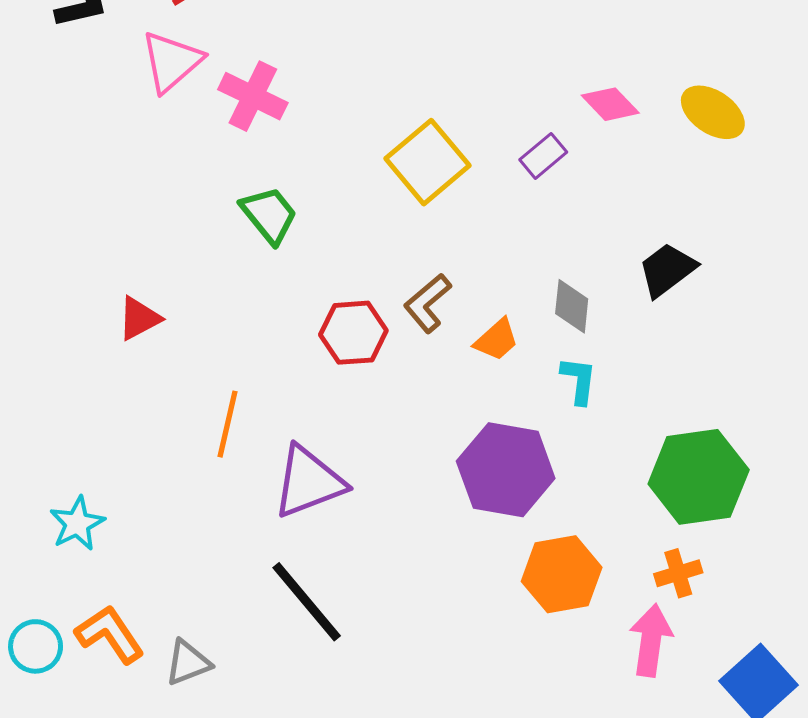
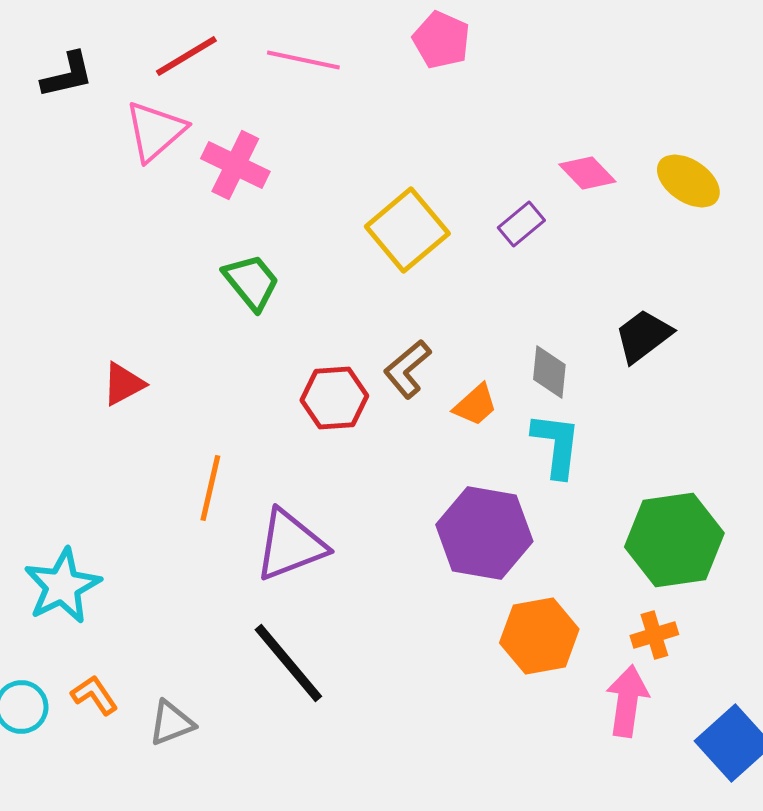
cyan L-shape: (579, 380) -> (556, 445), size x1.4
cyan star: (77, 524) -> (62, 586), size x1.4
orange L-shape: (110, 634) -> (94, 695), size x0.7

